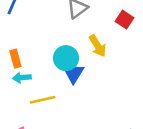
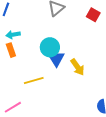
yellow arrow: (98, 46) -> (77, 67), moved
cyan arrow: (22, 78) -> (13, 35), moved

